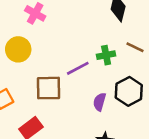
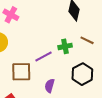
purple semicircle: (100, 102) -> (50, 86), moved

